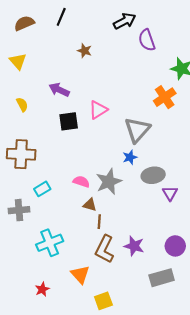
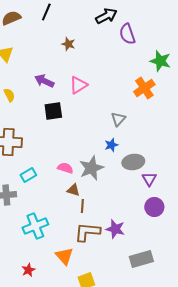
pink triangle: (98, 110) -> (78, 85), moved
gray triangle: (137, 130) -> (118, 119), size x0.6
purple circle: (175, 246) -> (154, 207), moved
brown L-shape: (105, 249) -> (87, 232), turned 68

